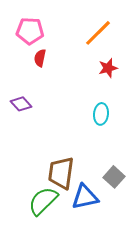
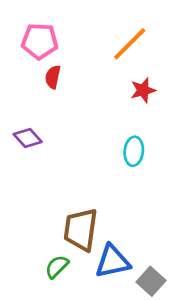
gray square: (114, 177) -> (151, 281), moved
green semicircle: (43, 201) -> (57, 267), size x0.6

